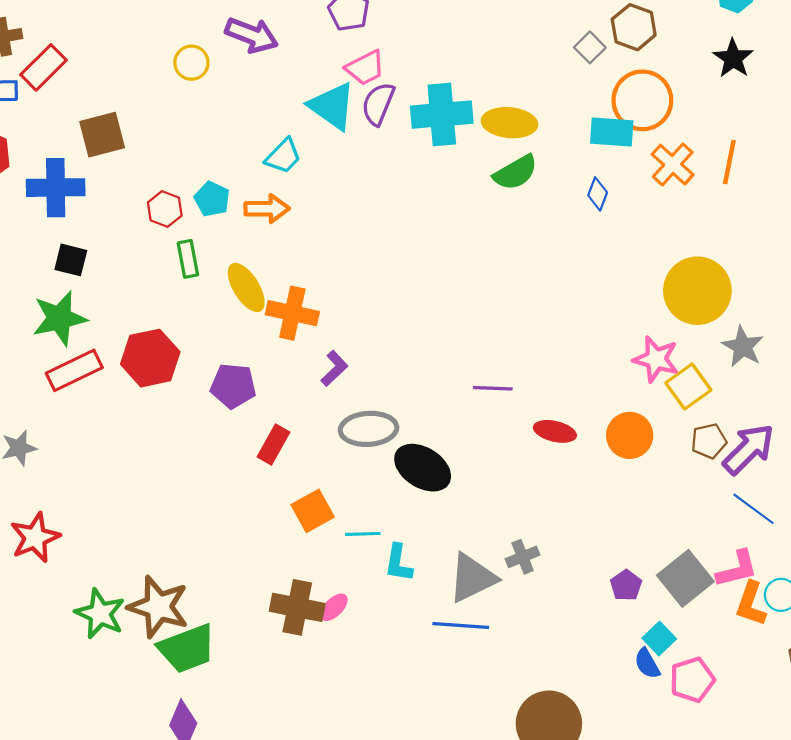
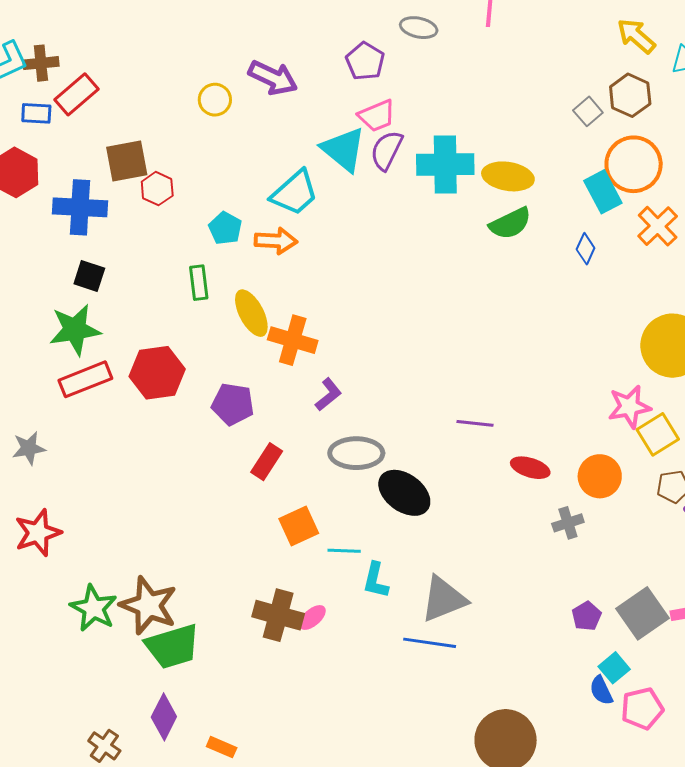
cyan rectangle: (612, 132) -> (603, 192), turned 54
cyan trapezoid: (283, 156) -> (295, 193), size x1.4
red hexagon: (165, 209) -> (157, 189), moved
pink star: (656, 359) -> (629, 407), turned -30
gray cross: (523, 557) -> (568, 523), moved

